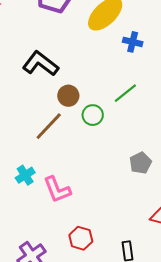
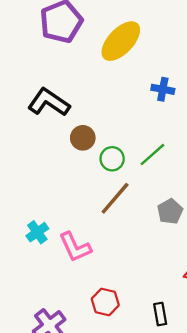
blue cross: (133, 42) -> (163, 89), moved
green line: (125, 93) -> (152, 154), moved
brown line: (49, 126) -> (115, 198), moved

